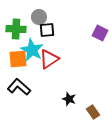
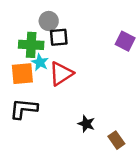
green cross: (16, 29) -> (31, 45), moved
cyan star: (32, 50) -> (40, 62), size x0.6
black L-shape: (19, 87) -> (24, 109), turned -35

